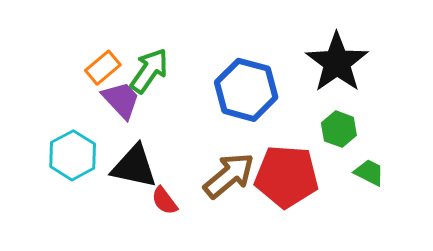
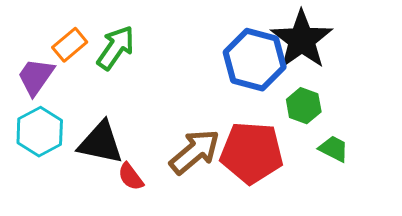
blue hexagon: (246, 90) -> (255, 60), moved
purple trapezoid: (121, 100) -> (36, 77), moved, turned -102

